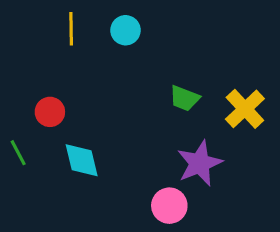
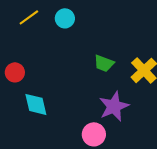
yellow line: (71, 29) -> (29, 17), turned 55

